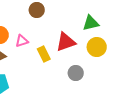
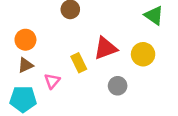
green triangle: (91, 23) -> (154, 15), moved, turned 48
pink triangle: (22, 41) -> (52, 81), moved, turned -32

